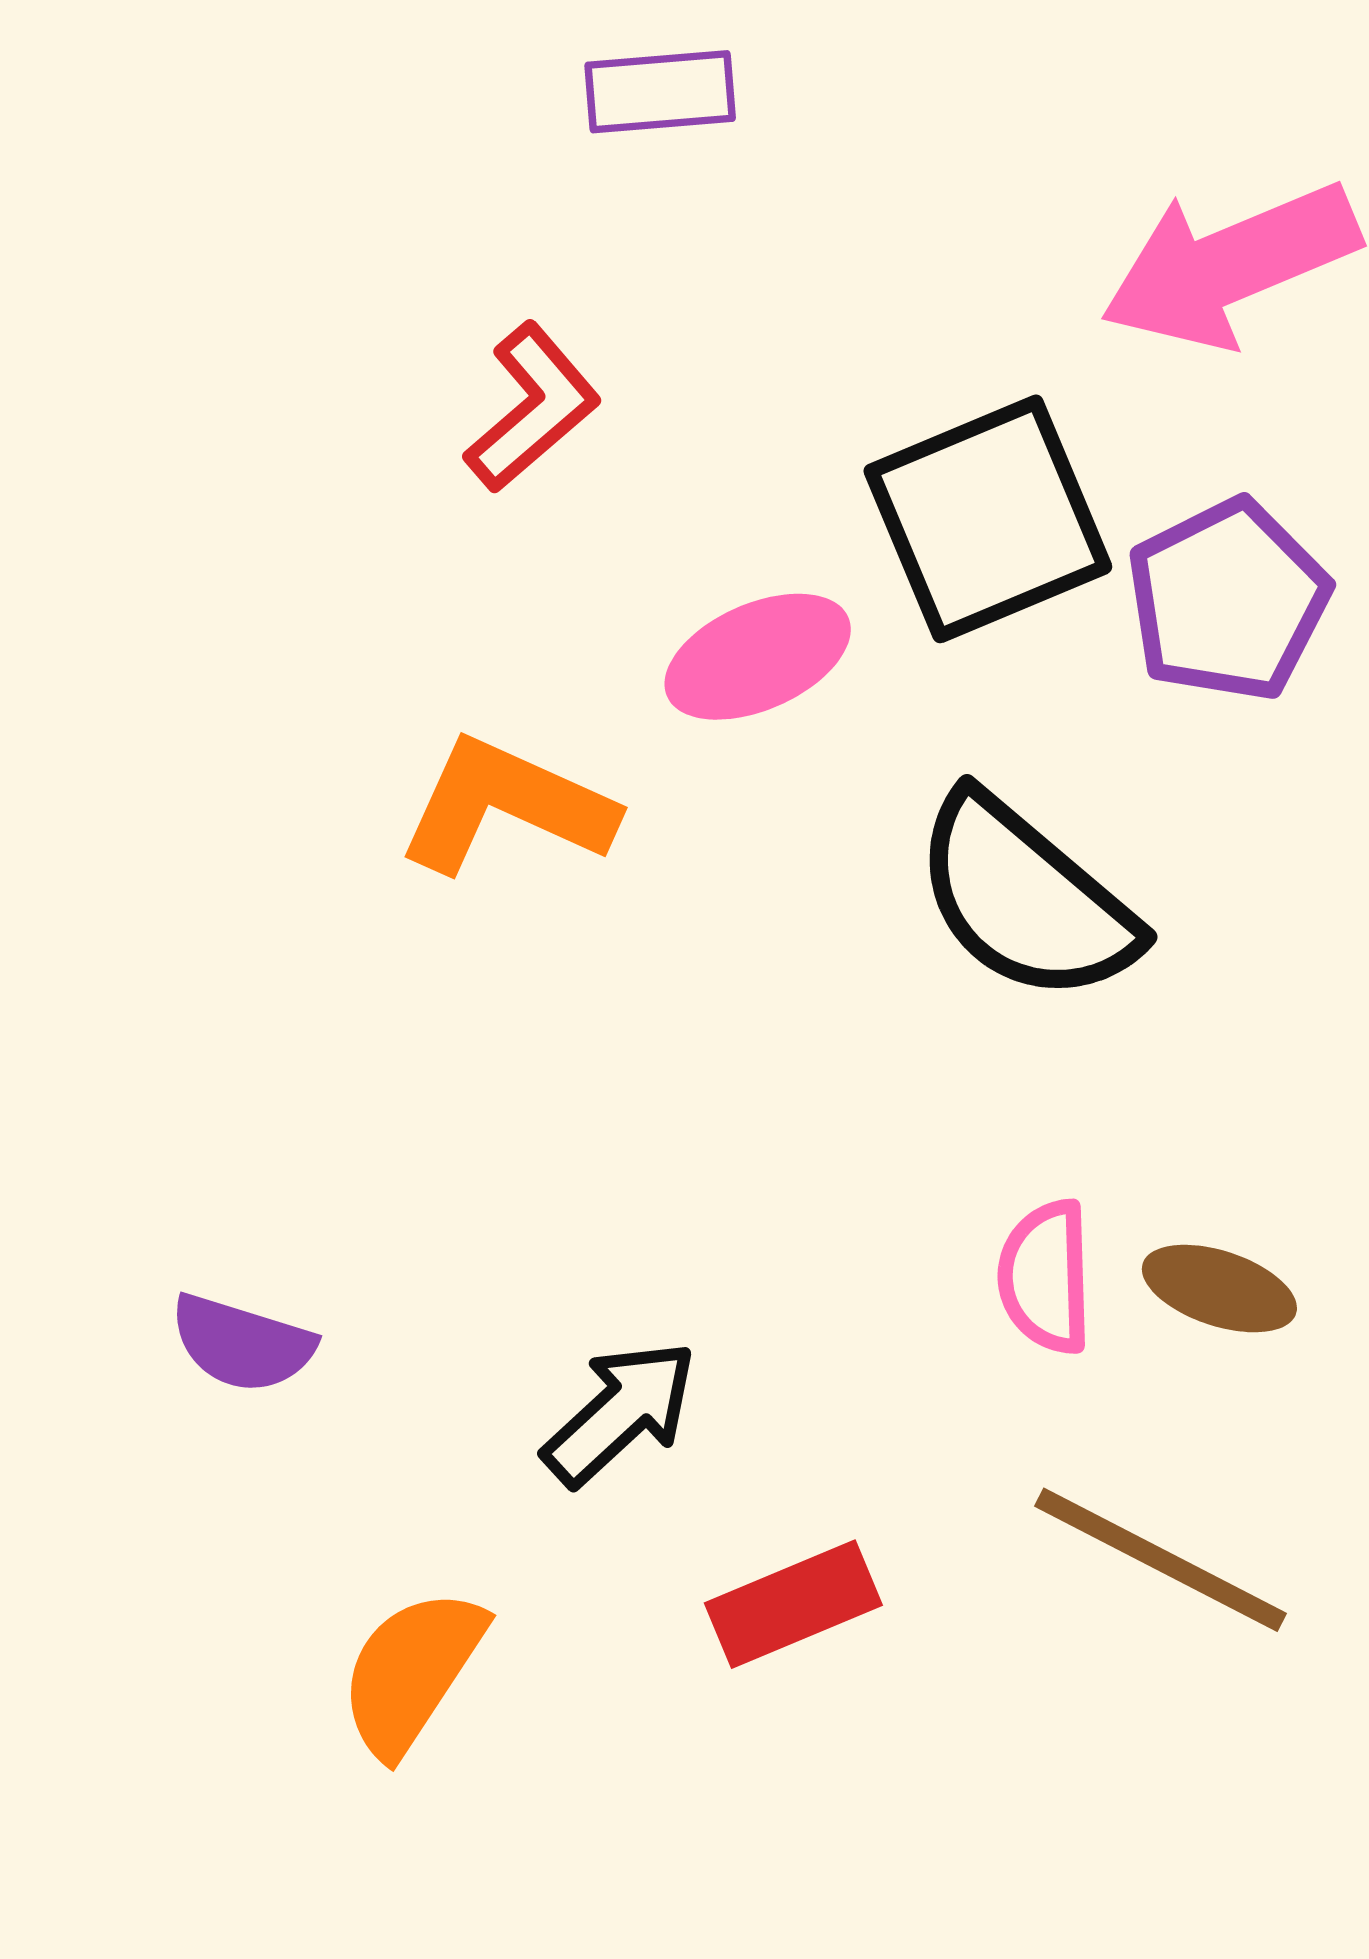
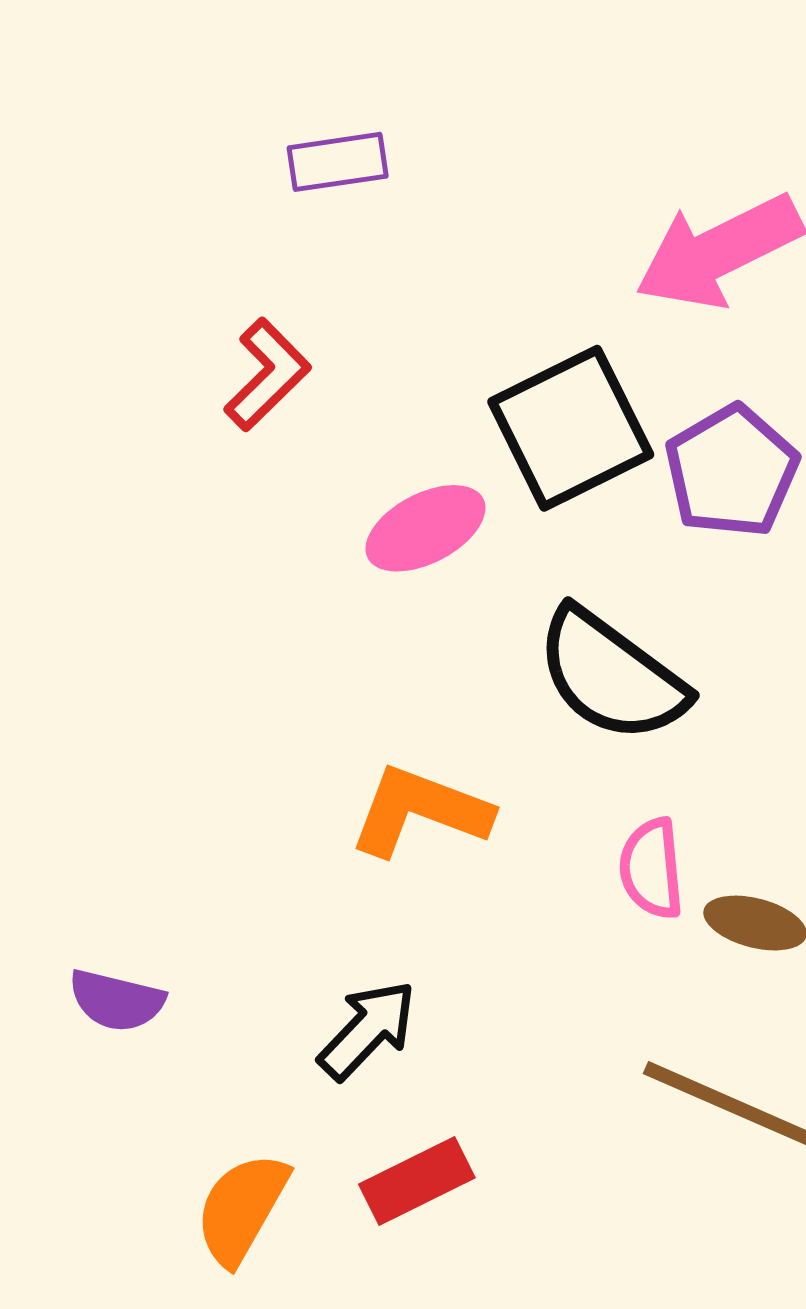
orange L-shape: (506, 806) -> (420, 811), moved
pink semicircle: (1045, 1277) -> (651, 869), moved
red rectangle: (793, 1604) -> (417, 1181), moved

